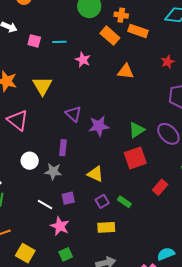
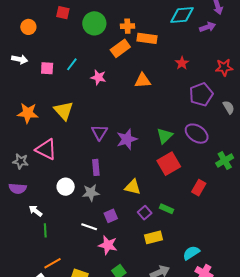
orange rectangle: (110, 36) -> (120, 48), turned -66
cyan line: (59, 42) -> (72, 64), turned -40
purple triangle: (73, 114) -> (100, 132), turned 30
cyan semicircle: (166, 254) -> (191, 253), moved

